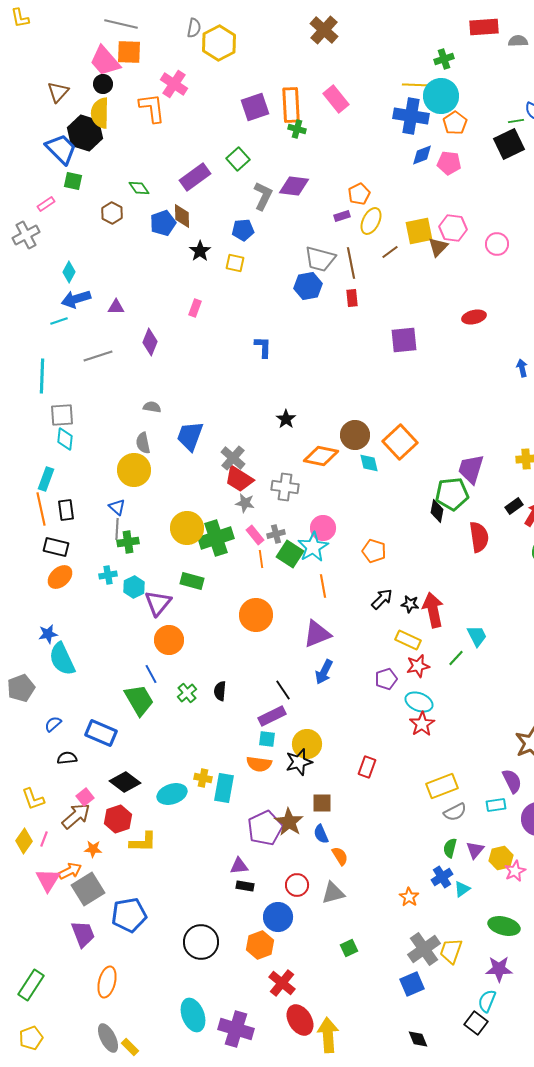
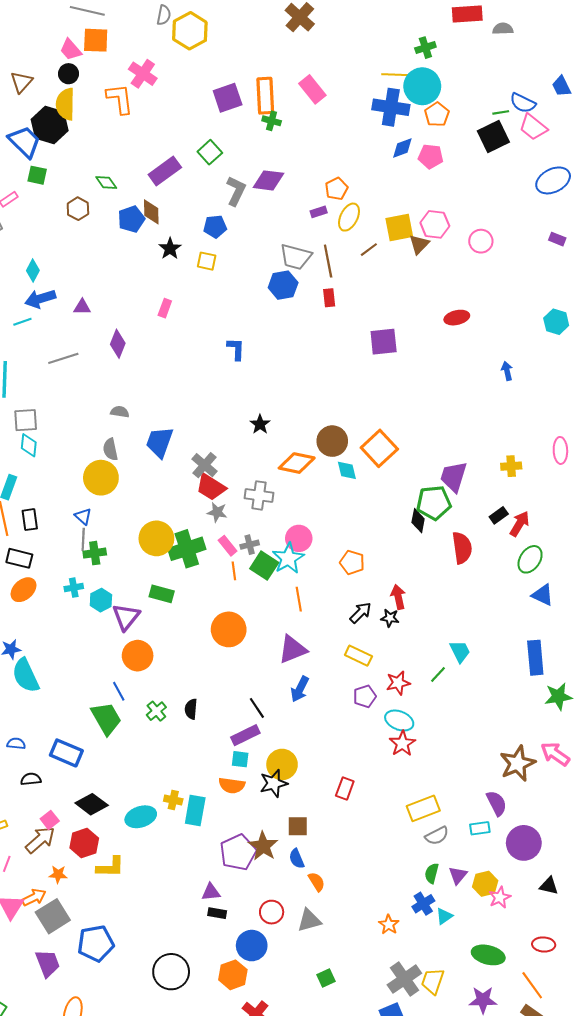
pink trapezoid: (105, 61) -> (71, 50), size x0.7
red arrow: (433, 610) -> (398, 597), moved, size x0.7
yellow rectangle: (408, 640) -> (358, 656), moved
blue semicircle: (53, 724) -> (16, 744), turned 48

